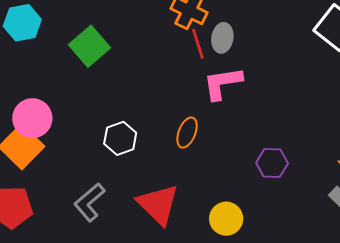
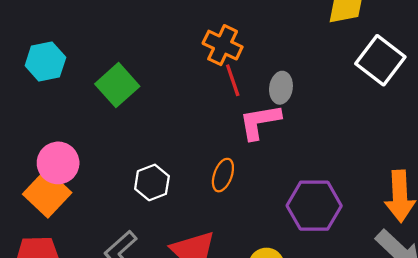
gray ellipse: (222, 38) -> (281, 88), moved
purple hexagon: (272, 163) -> (314, 206), size x1.6

